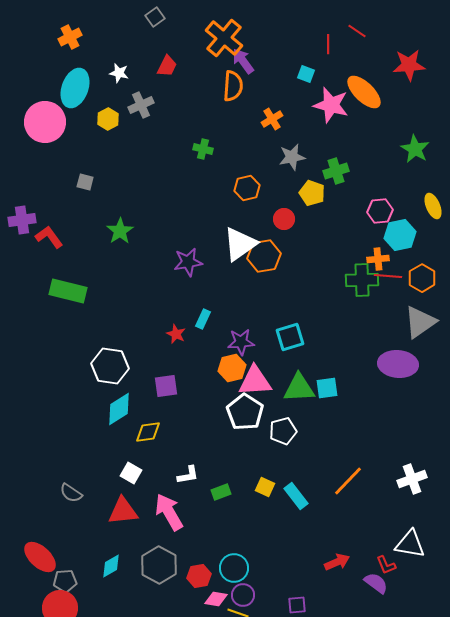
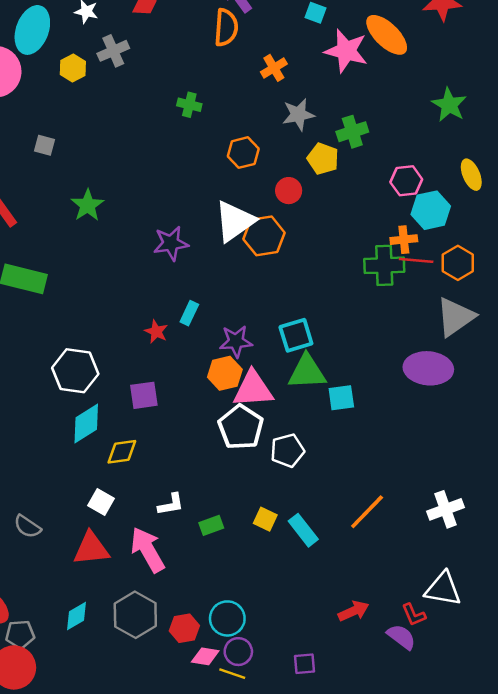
green triangle: (299, 388) -> (307, 372), moved

